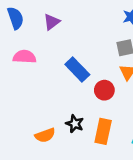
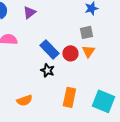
red circle: (104, 90) -> (70, 53), moved
black star: (75, 124) -> (47, 70), moved

